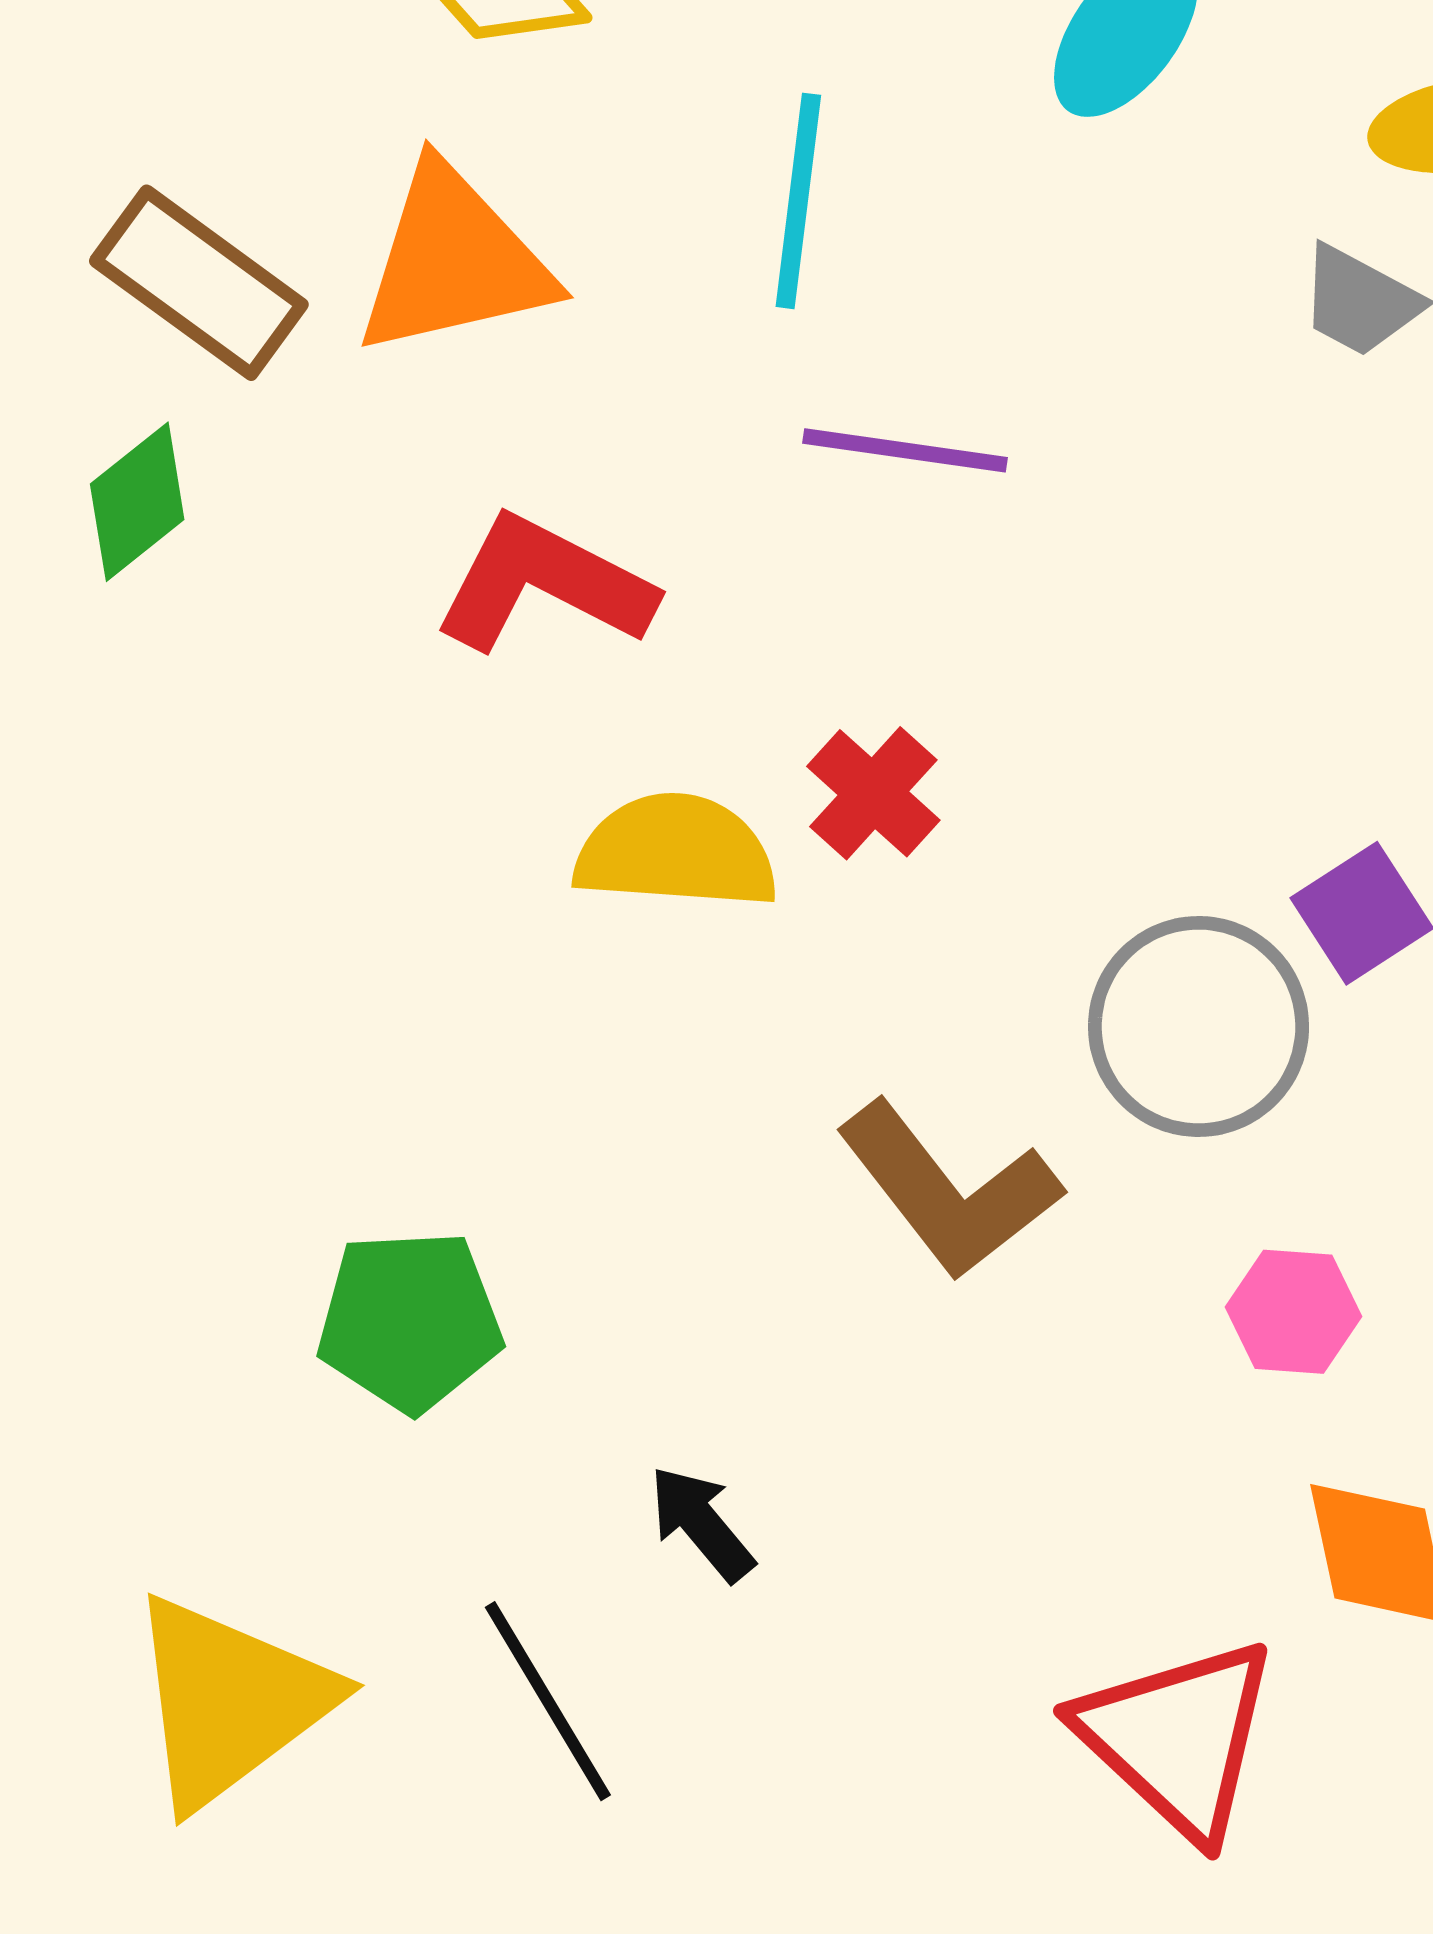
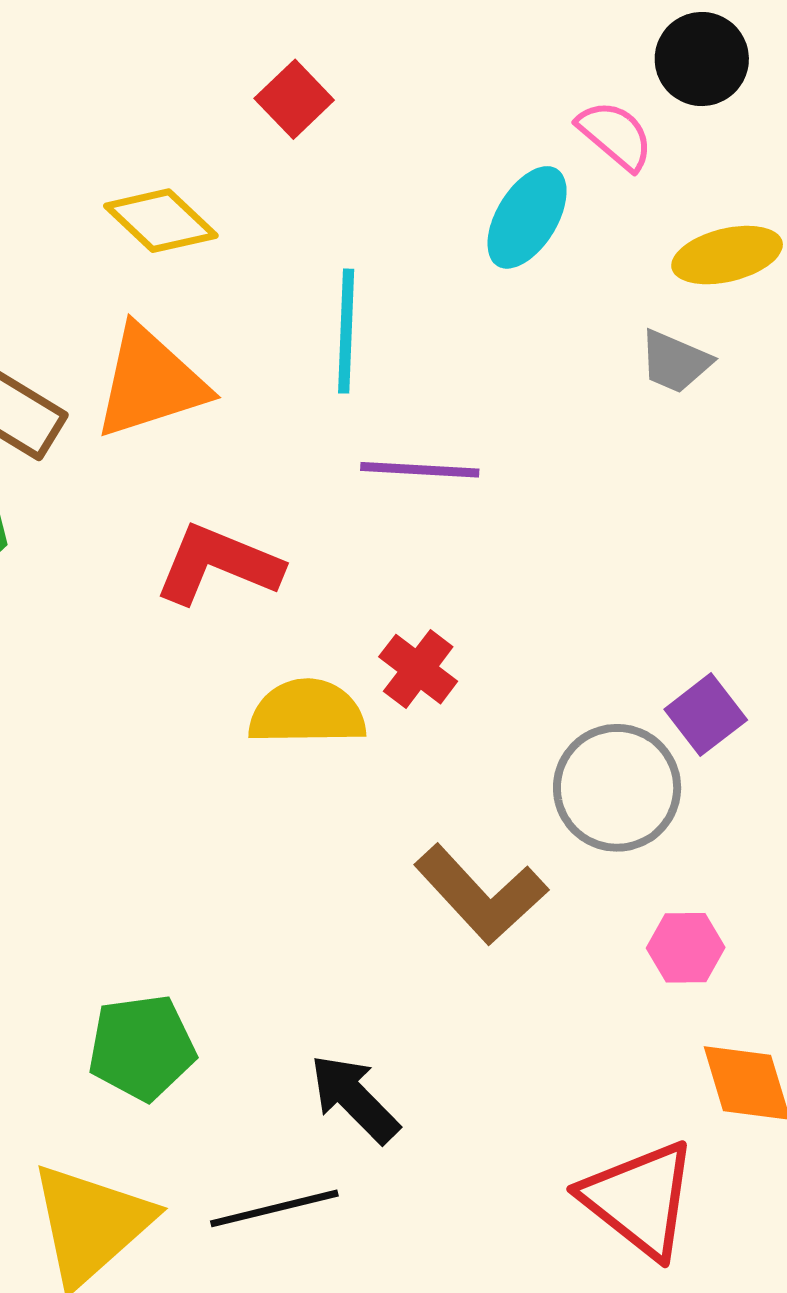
green pentagon: (410, 1321) -> (142, 1047), moved
black arrow: (701, 1523) -> (354, 1099), size x1.4
black line: (548, 1701) -> (274, 1208), turned -68

